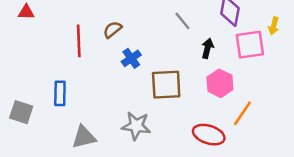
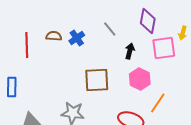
brown semicircle: (112, 30) -> (54, 36), turned 42
blue cross: (131, 58) -> (77, 38), moved

